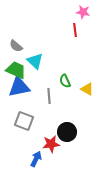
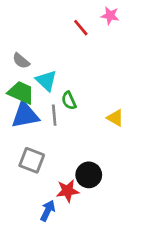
red line: (75, 30) -> (81, 28), moved, turned -32
green semicircle: (65, 81) -> (69, 101), moved
gray line: (49, 96) -> (54, 115), moved

